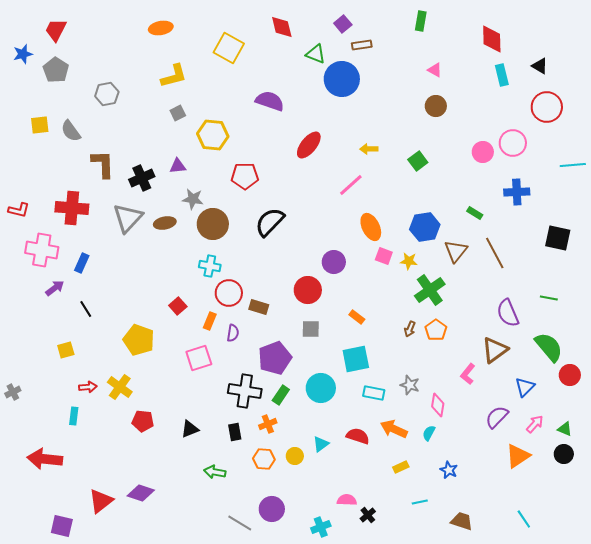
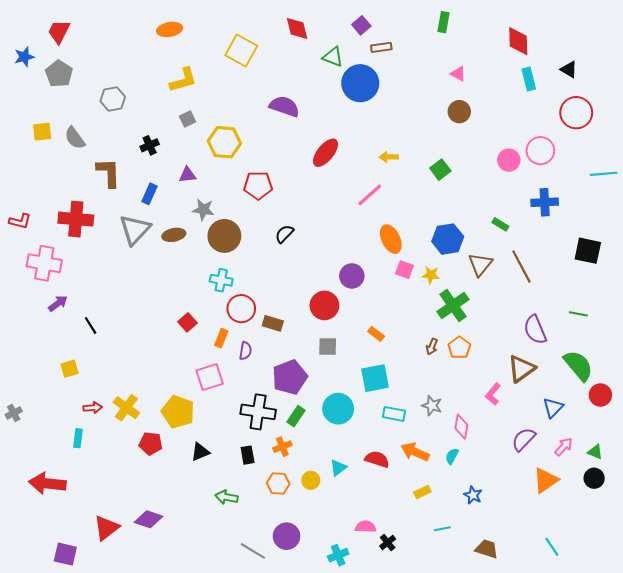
black cross: (142, 178) -> (150, 145), moved, size x0.7
black semicircle: (270, 222) -> (284, 234), size x0.6
blue rectangle: (82, 263) -> (150, 194), moved
yellow pentagon: (139, 340) -> (178, 412), moved

